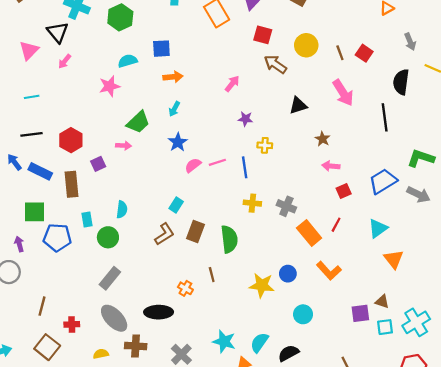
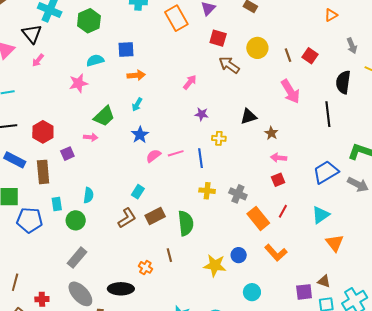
black triangle: (298, 105) -> (249, 116), moved
red square: (344, 191) -> (278, 180), moved
brown rectangle: (196, 232) -> (155, 216), turned 42

